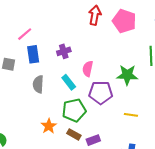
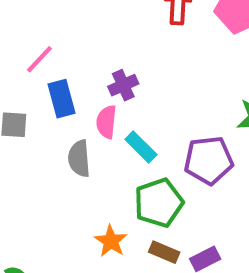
pink semicircle: (88, 69) -> (106, 122), moved

